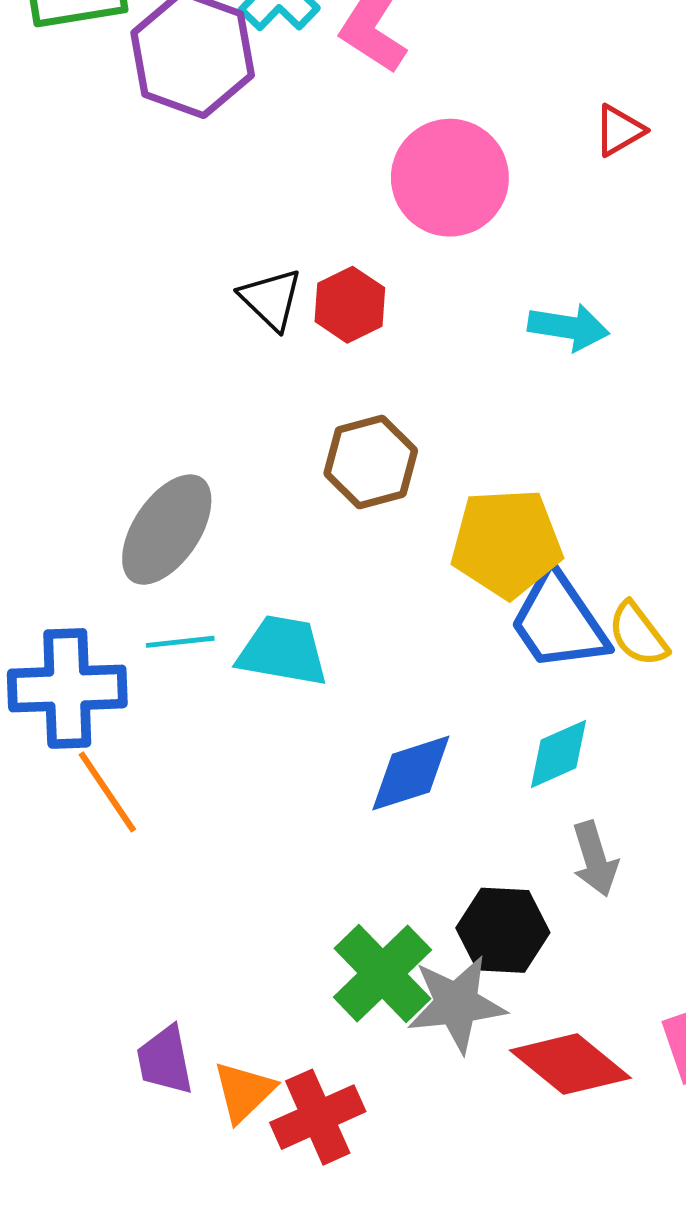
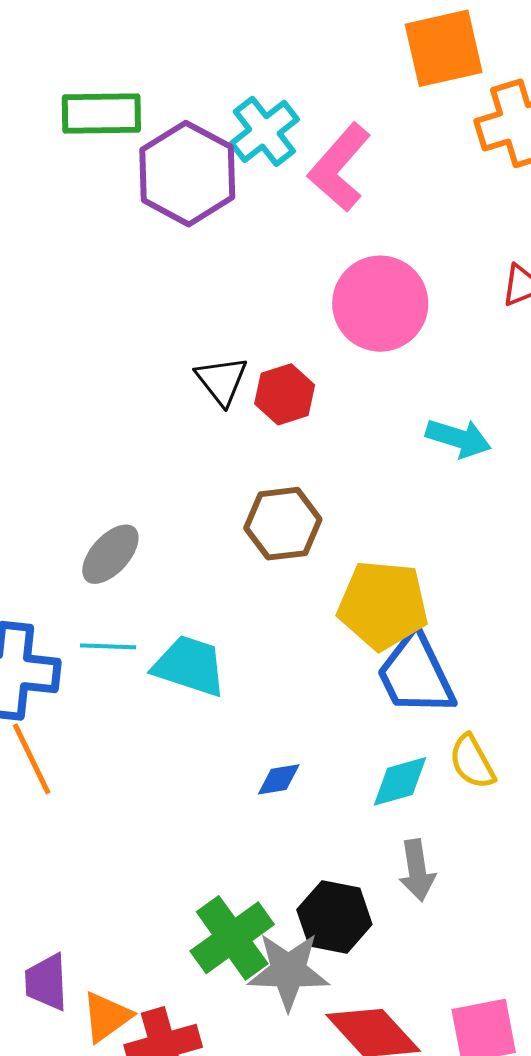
gray ellipse: (167, 530) -> (110, 554), size x0.7
yellow semicircle: (638, 634) -> (472, 762), moved
blue diamond: (411, 773) -> (279, 779), size x0.6

